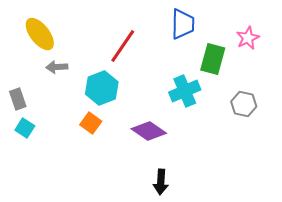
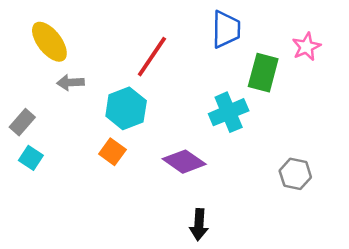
gray rectangle: (18, 99) -> (22, 122), turned 60
gray hexagon: (244, 104) -> (295, 174), moved

